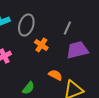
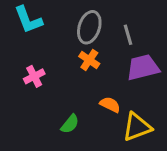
gray ellipse: (26, 25) -> (89, 27), moved
gray line: (67, 28) -> (128, 35), turned -40

